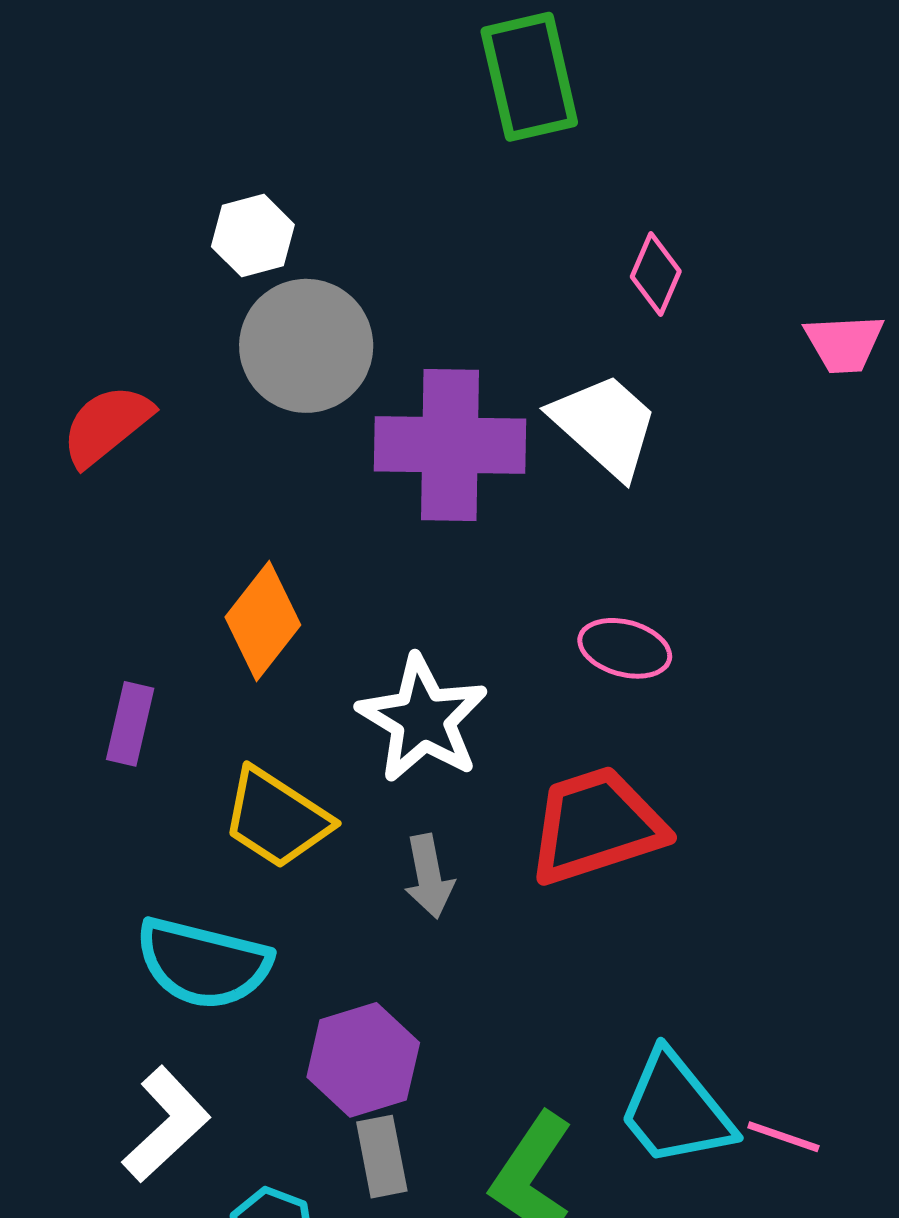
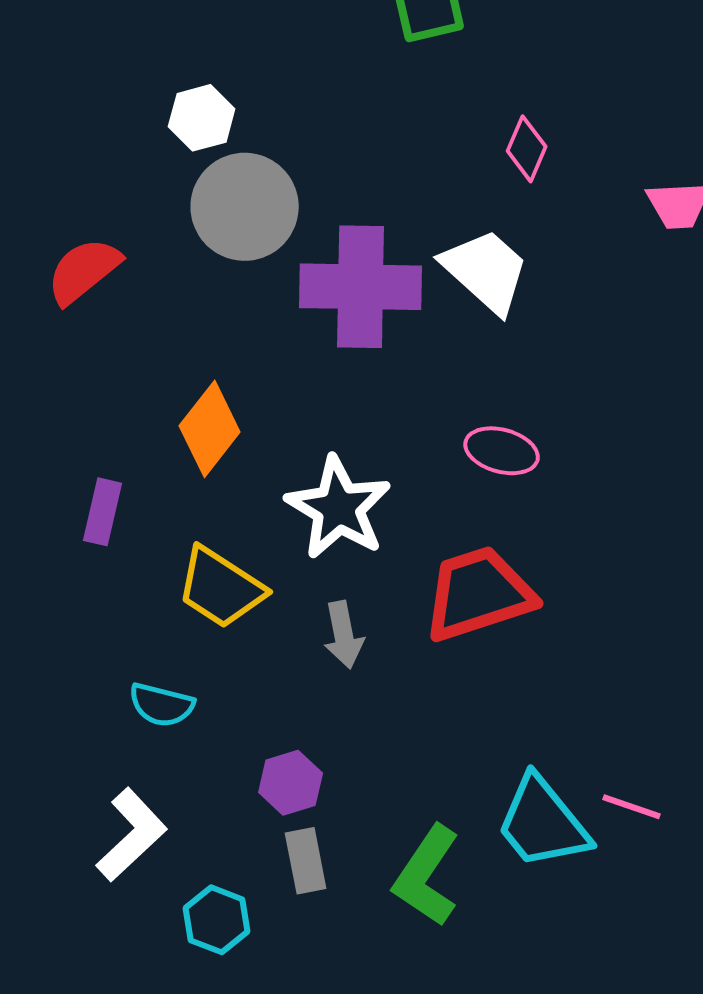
cyan semicircle: (203, 963) -> (162, 705), size x0.6
purple hexagon: (363, 1060) -> (291, 783), size x0.7
pink line: (783, 1137) -> (632, 807), moved

